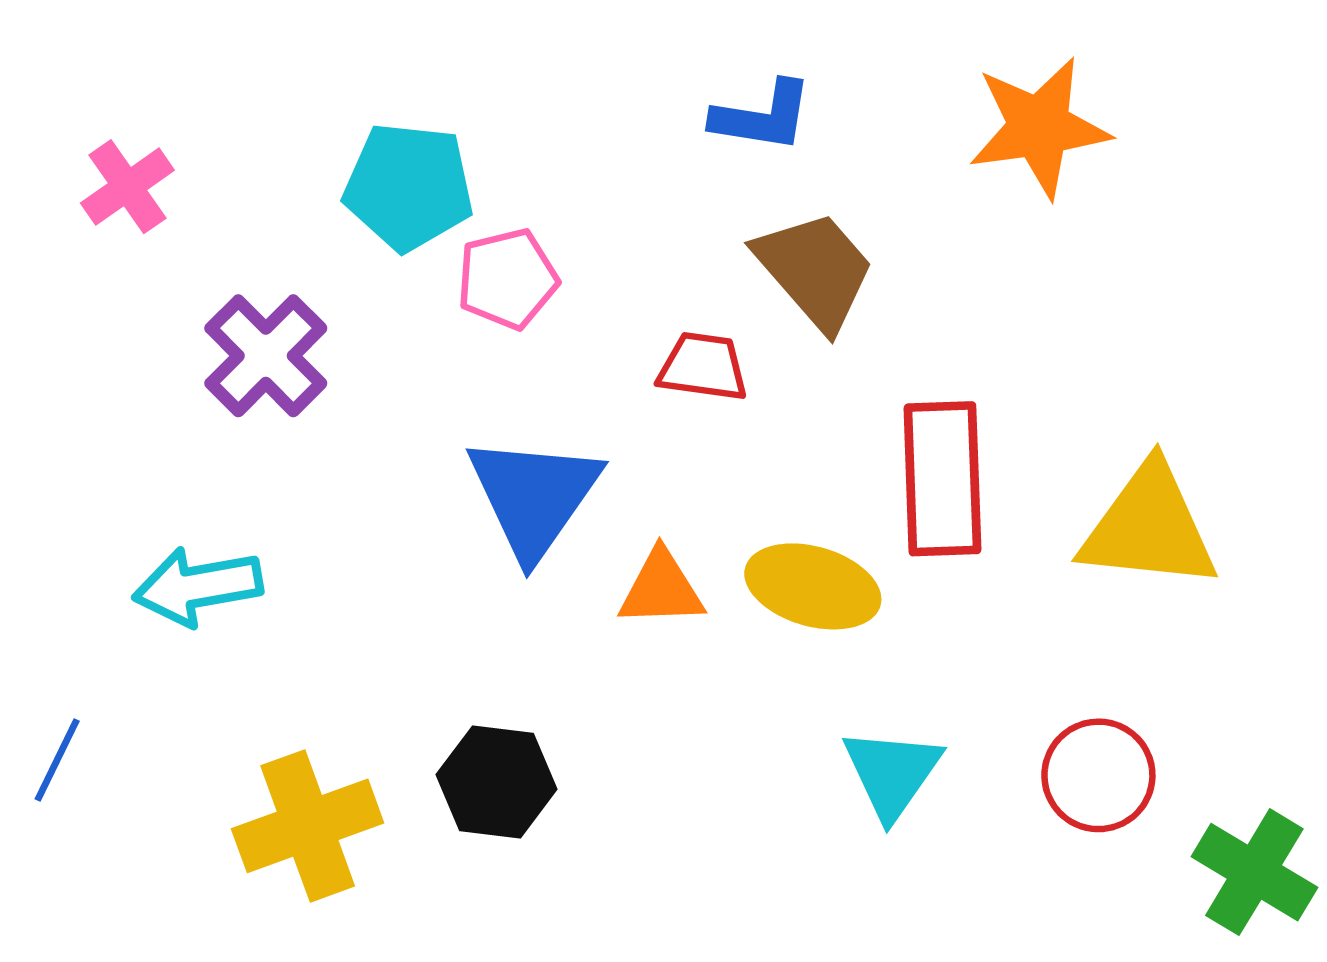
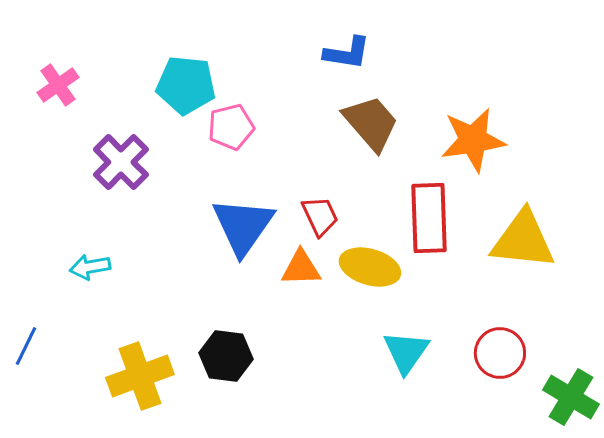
orange star: (1039, 127) -> (473, 140), moved
red trapezoid: (703, 367) -> (320, 216), moved, turned 57
cyan arrow: (198, 586) -> (90, 267), size x0.7

